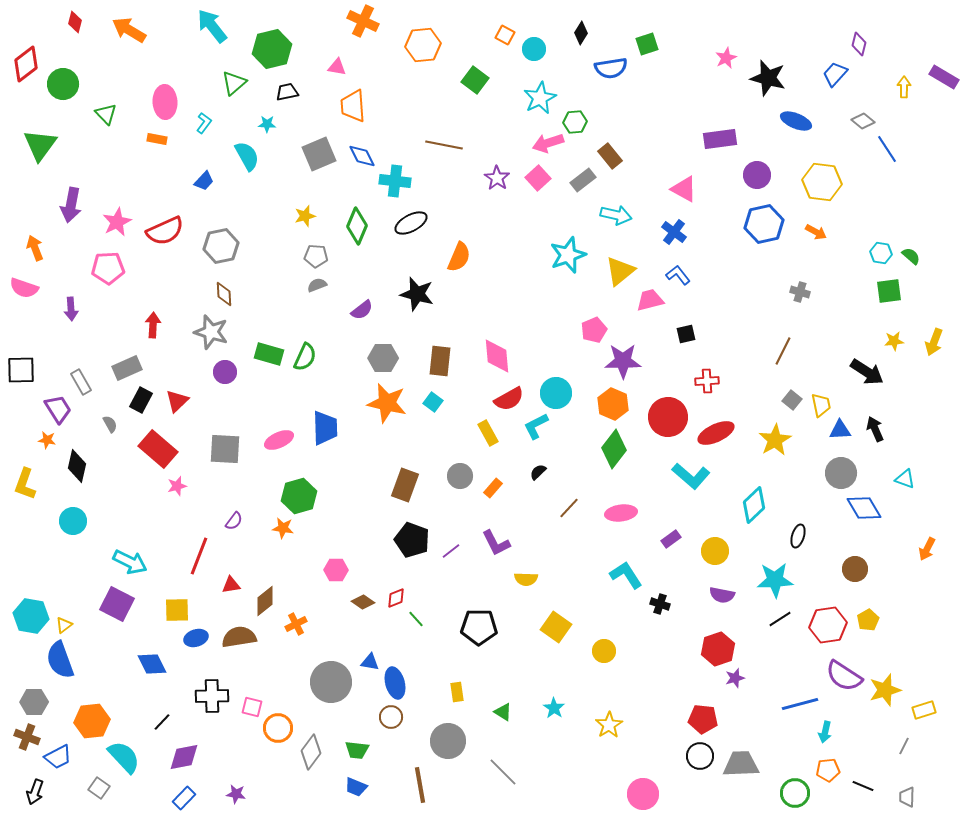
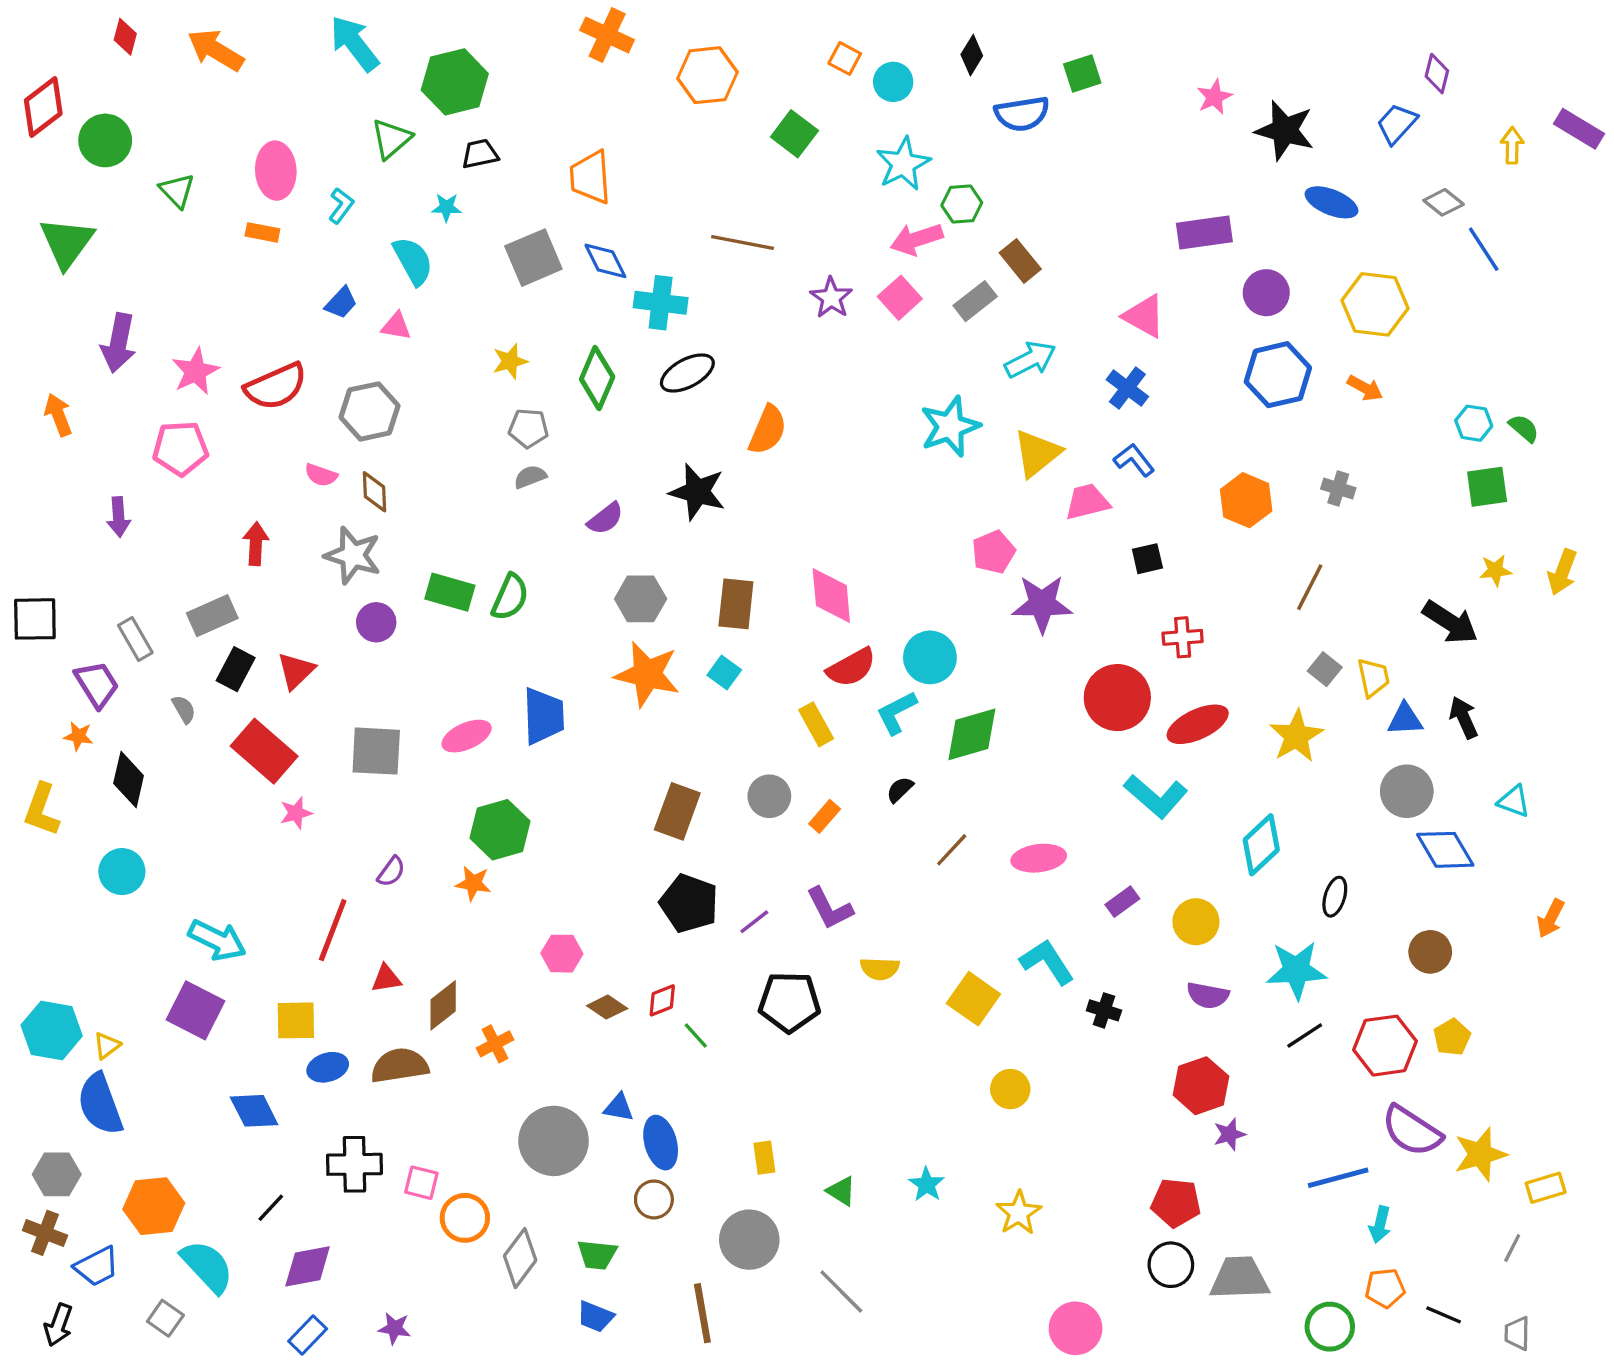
pink triangle: (337, 67) -> (396, 326), moved
cyan arrow: (616, 215) -> (1030, 360), turned -40
pink semicircle: (24, 288) -> (321, 475), moved, size x0.7
orange hexagon: (613, 404) -> (1246, 500), moved
green diamond: (614, 449) -> (972, 734), moved, turned 36
black pentagon: (479, 627) -> (789, 1002), moved
yellow square: (556, 627) -> (973, 999), moved

